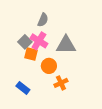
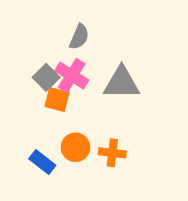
orange circle: (49, 66) -> (75, 147), moved
orange cross: (61, 83) -> (112, 153), turned 32

